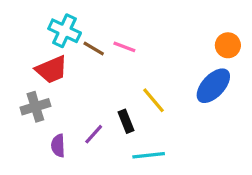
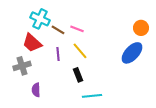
red trapezoid: (52, 70) -> (32, 43), turned 65
yellow line: (153, 100) -> (80, 51), moved
purple line: (94, 134) -> (58, 54), moved, turned -48

